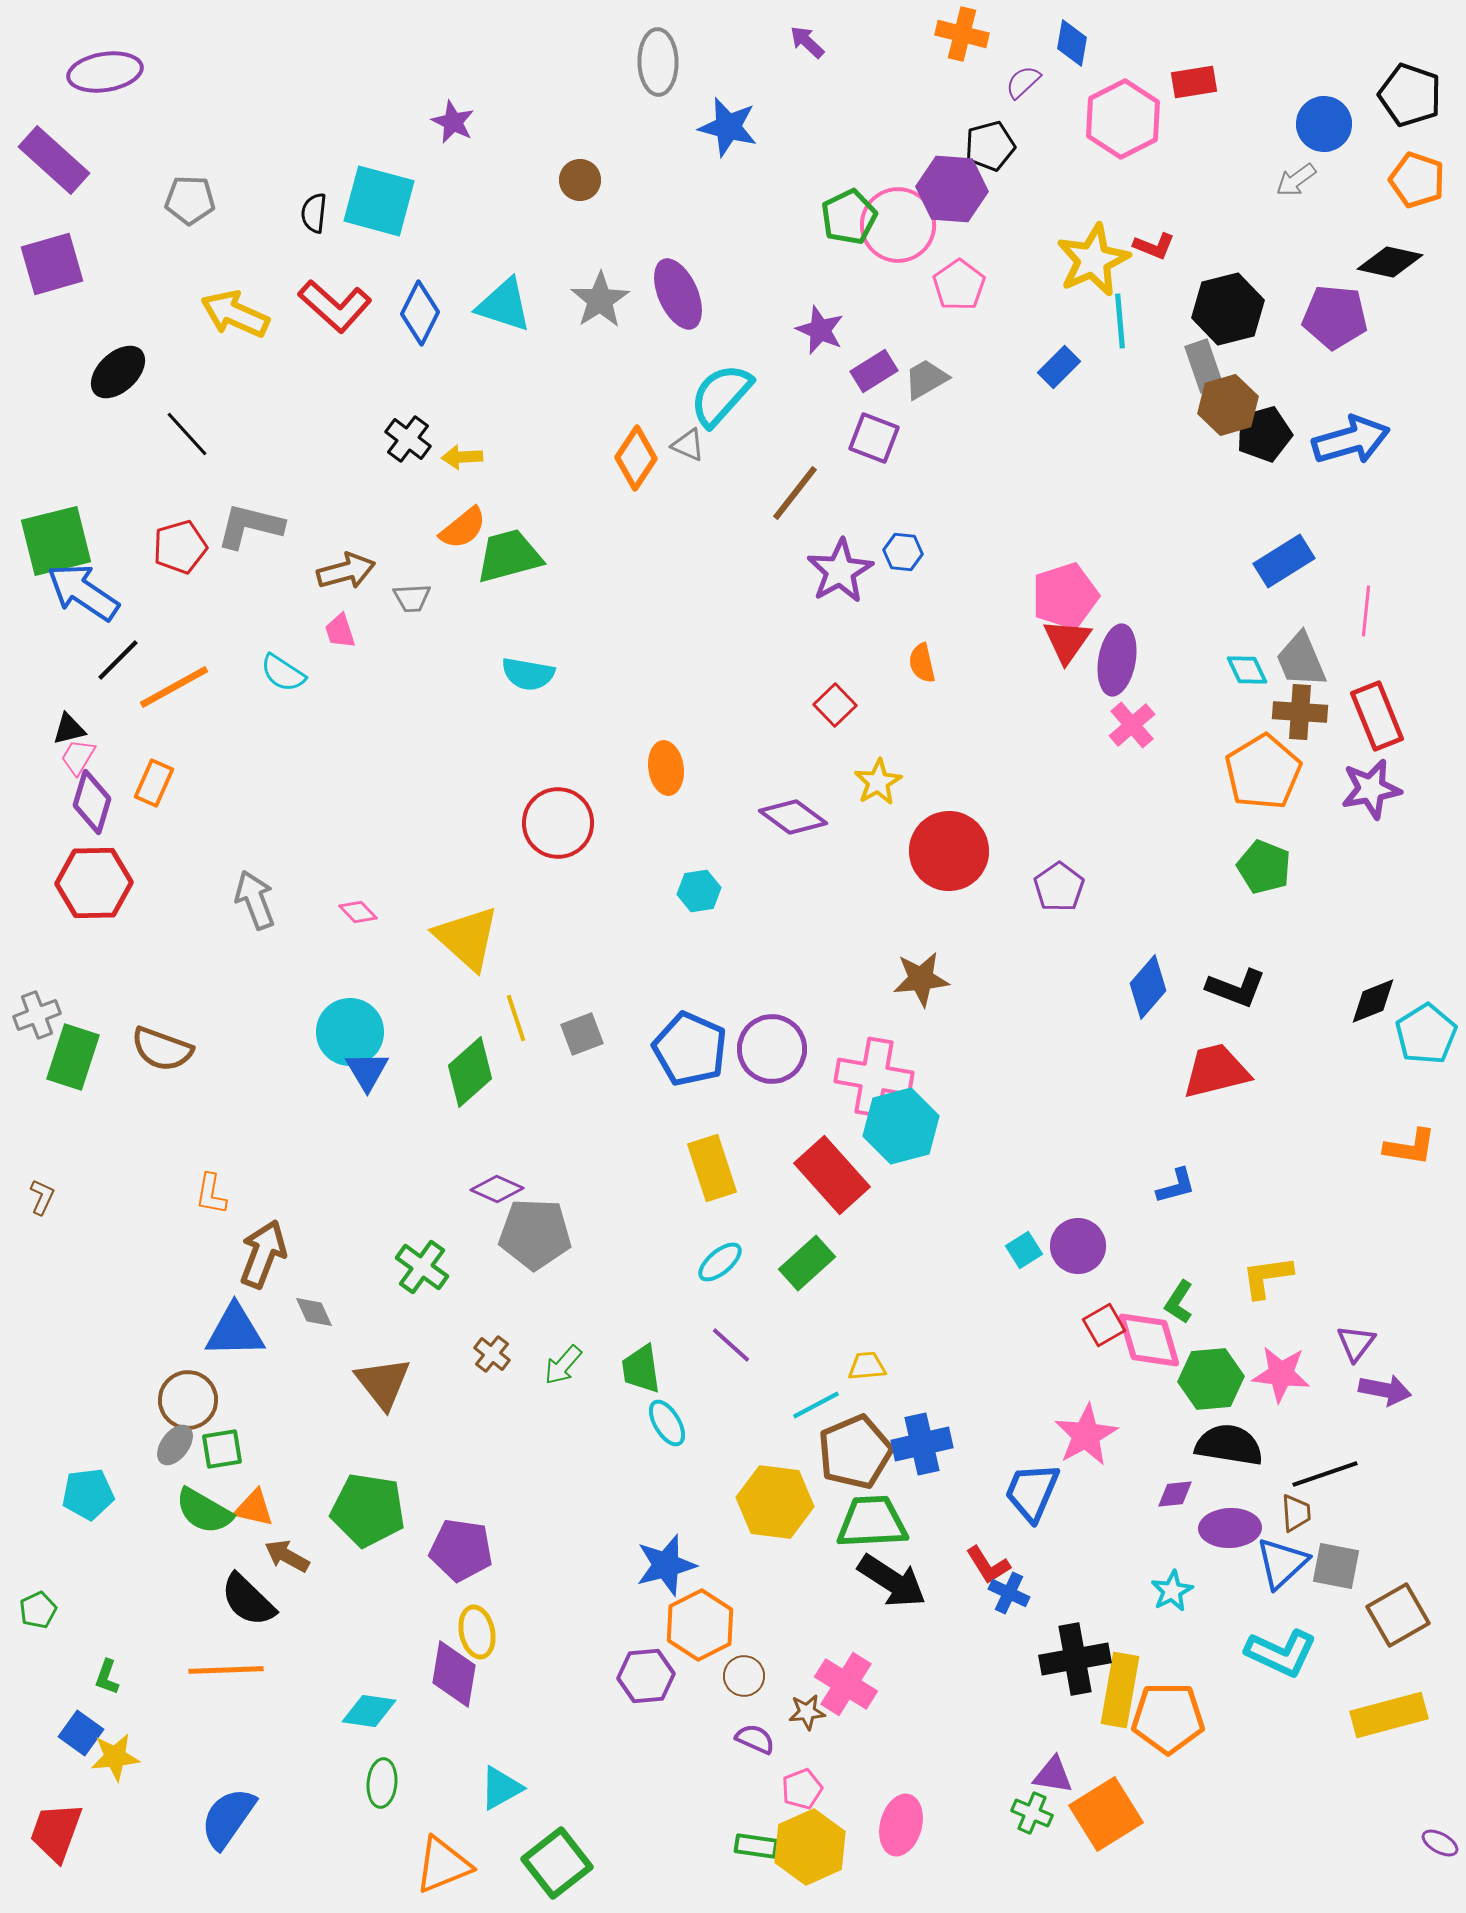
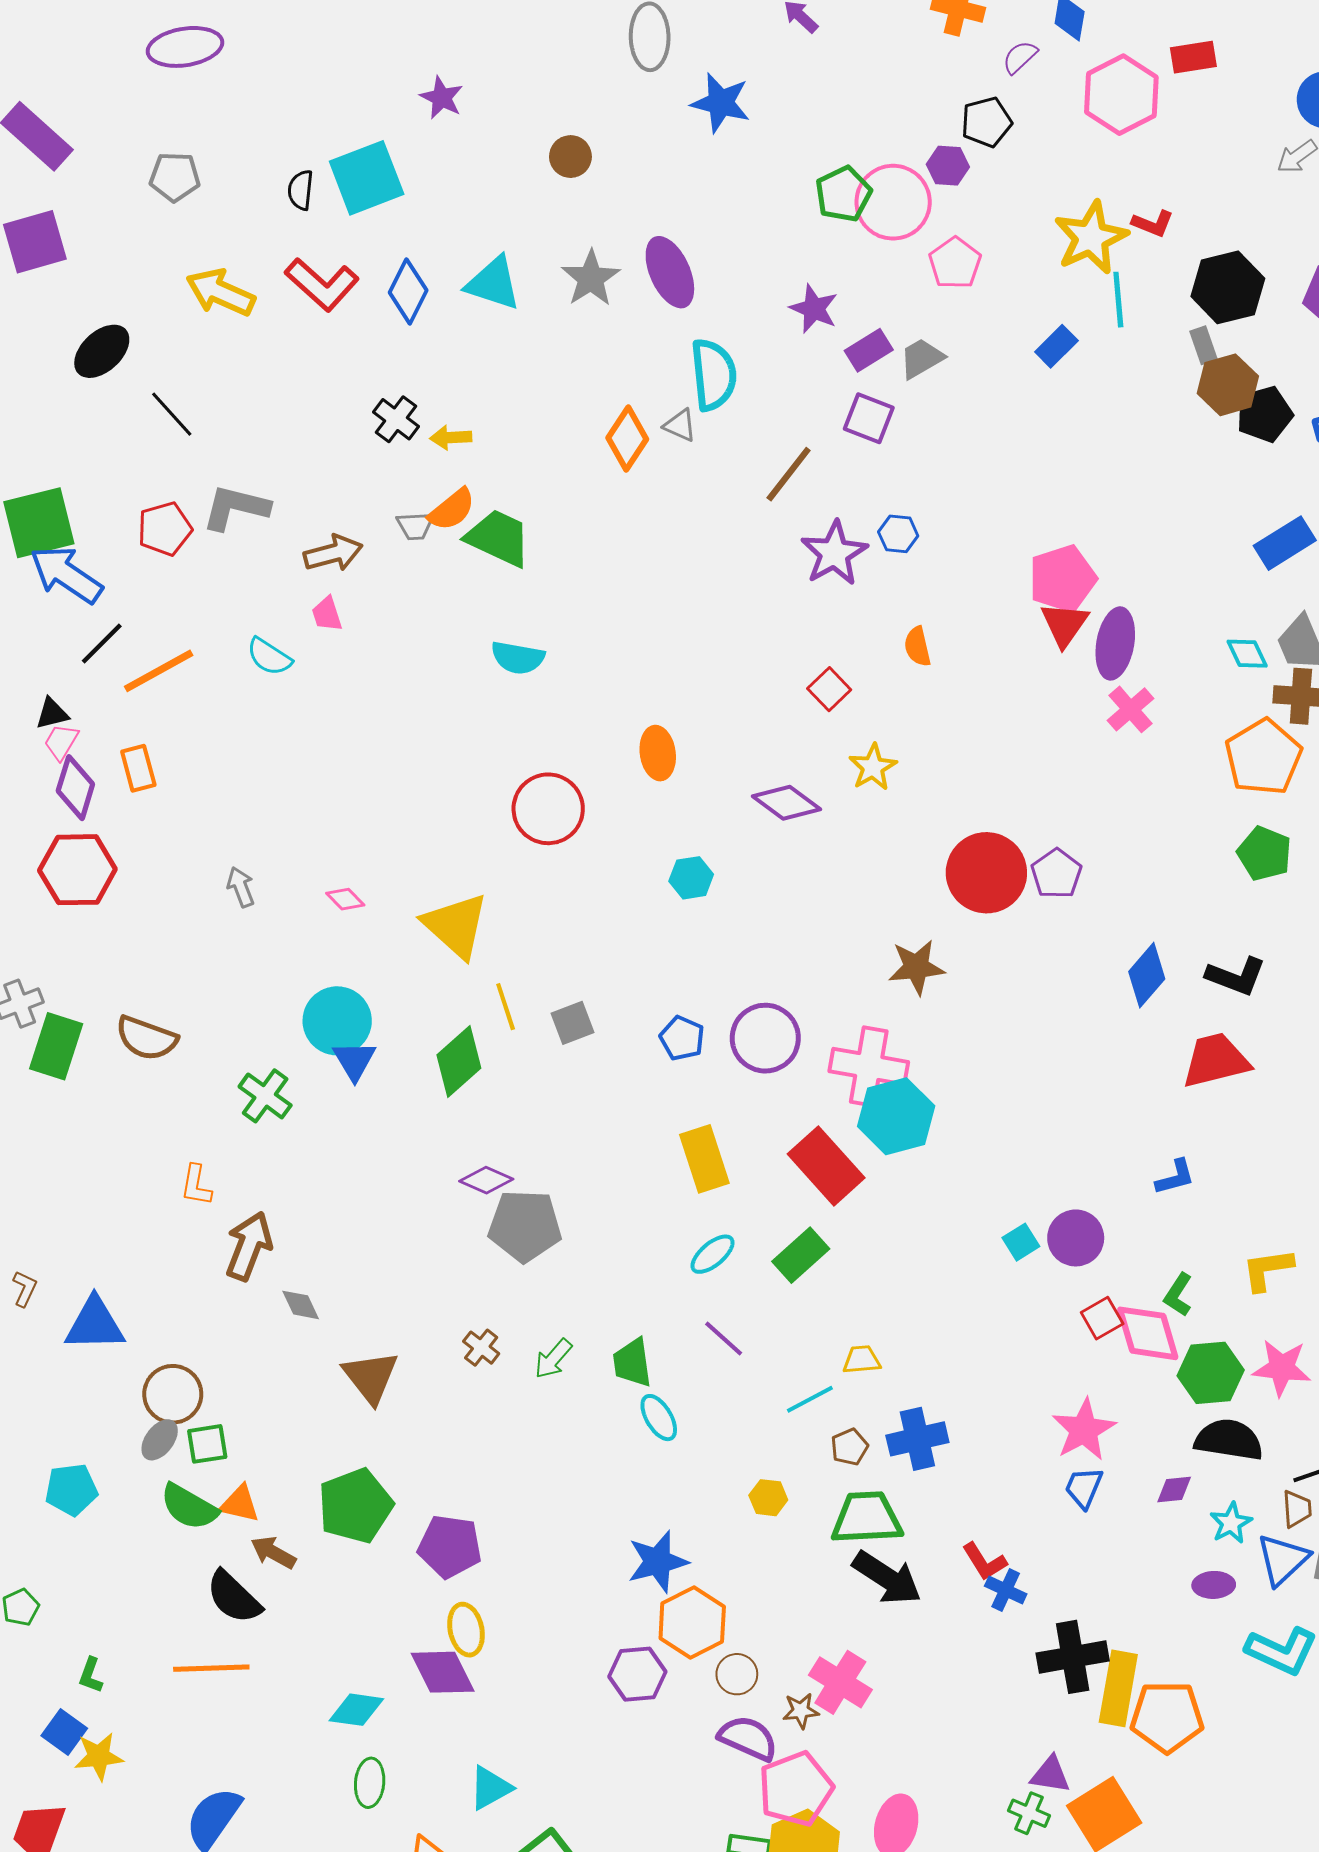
purple ellipse: (105, 72) -> (185, 47), moved
purple hexagon: (952, 189) -> (948, 166), size x0.6
cyan square: (379, 201) -> (367, 178), turned -36
gray rectangle: (1204, 366) -> (1204, 345), size x0.7
cyan semicircle: (721, 395) -> (714, 375), turned 132
green trapezoid: (509, 556) -> (498, 538), turned 40
gray trapezoid: (412, 598) -> (415, 526), moved
orange rectangle: (154, 783) -> (138, 768), turned -39
red circle: (949, 851) -> (986, 873), moved
gray arrow: (255, 900) -> (241, 887), size x0.7
blue pentagon: (690, 1049) -> (682, 1038), size x0.6
brown L-shape: (42, 1197) -> (25, 1289), moved
green cross: (422, 1267) -> (265, 1096), moved
blue triangle: (235, 1331) -> (95, 1324), moved
brown pentagon: (855, 1452) -> (849, 1447), size x0.5
blue trapezoid: (1032, 1492) -> (1084, 1488), moved, size x0.7
yellow hexagon: (775, 1502) -> (768, 1498), size x0.5
green pentagon: (368, 1510) -> (355, 1506), turned -30
purple ellipse: (1230, 1528) -> (1214, 1585), moved, size x0.7
cyan star: (1172, 1591) -> (1231, 1523), moved
purple diamond: (454, 1674) -> (443, 1672), turned -36
purple semicircle: (755, 1739) -> (748, 1738), size x1.5
pink pentagon: (802, 1789) -> (796, 1789), size x1.8

